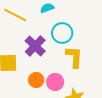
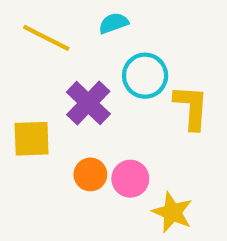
yellow L-shape: (74, 57) -> (191, 107), moved

